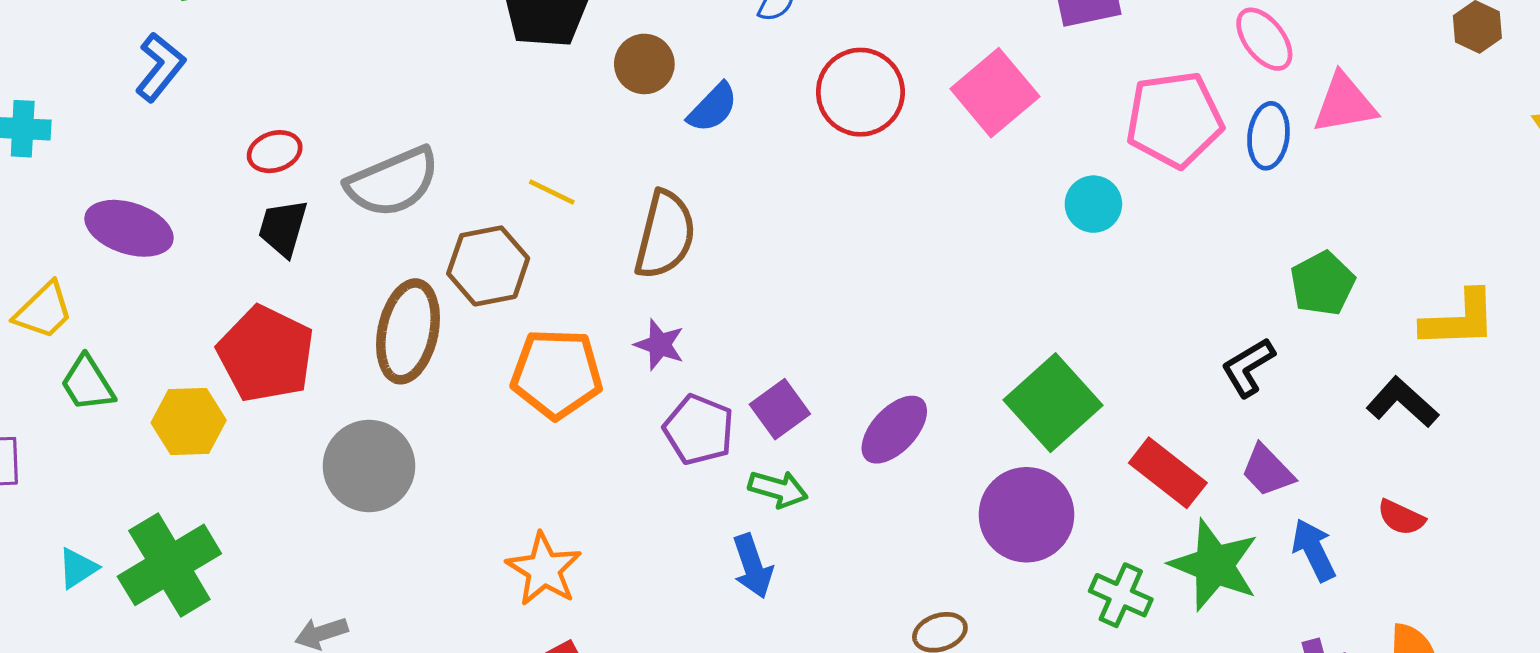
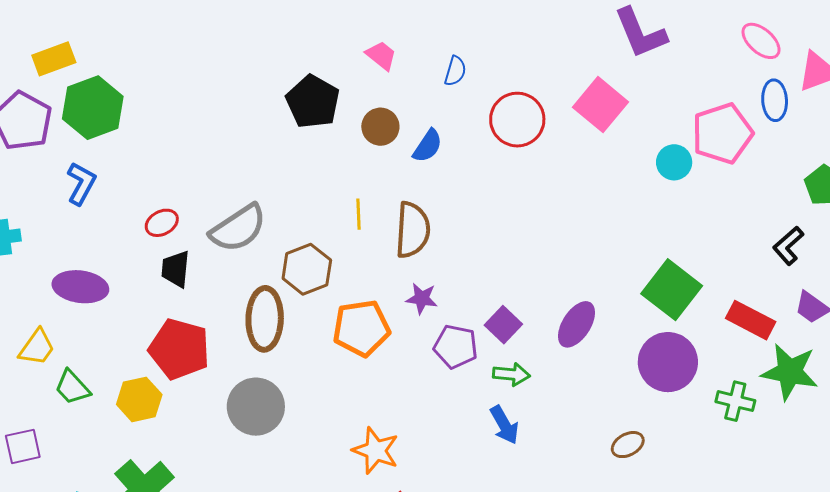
pink pentagon: (1174, 119) -> (722, 133), moved
yellow line: (552, 192) -> (359, 214), moved, turned 72

